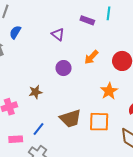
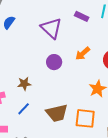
purple triangle: (58, 34) -> (51, 28), size x1.6
blue line: (39, 129) -> (24, 109), moved

